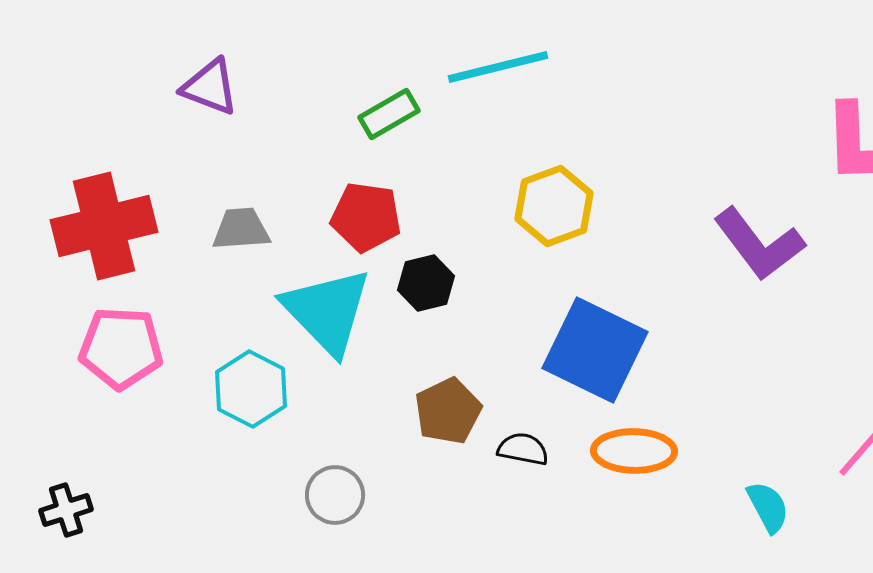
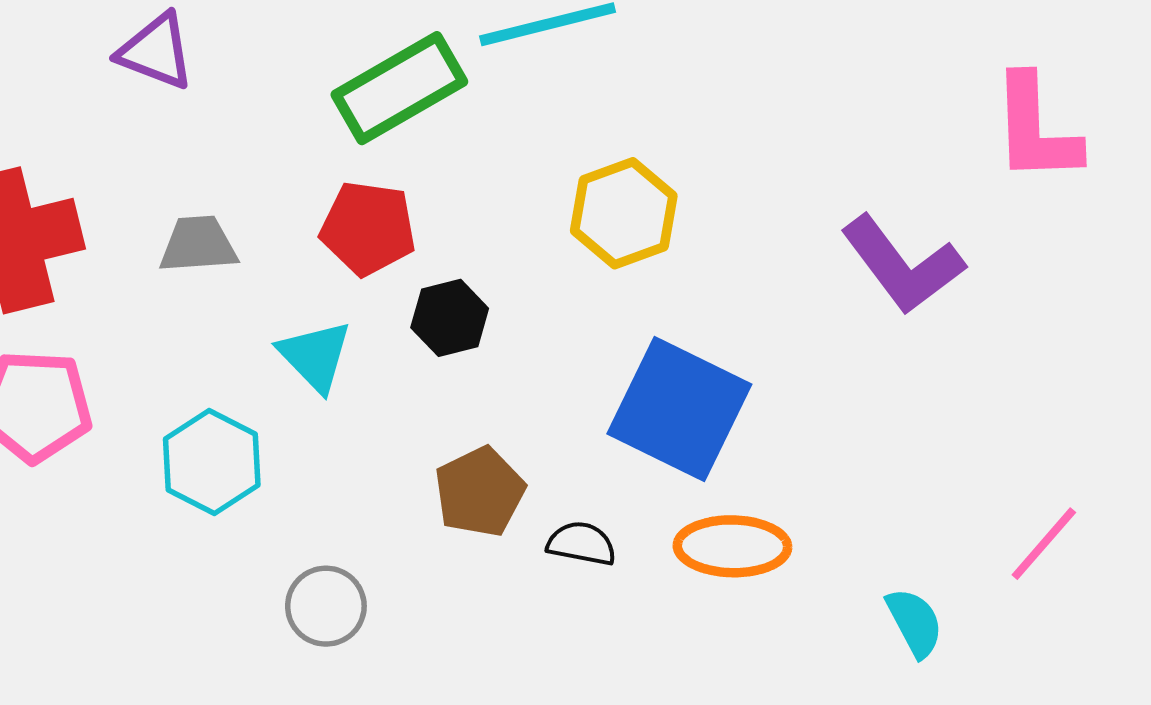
green rectangle: (389, 114) -> (399, 88), size x1.6
cyan triangle: (327, 311) -> (315, 356), size x0.6

